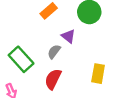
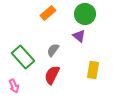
purple triangle: (68, 36) -> (79, 36), moved

